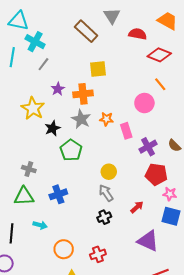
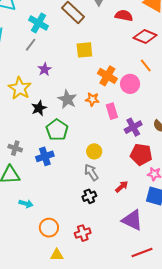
cyan cross: (35, 42) -> (39, 23), moved
orange cross: (83, 94) -> (107, 76), moved, turned 36
blue cross: (58, 194) -> (45, 156), moved

